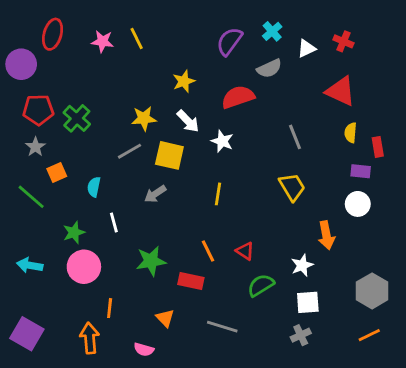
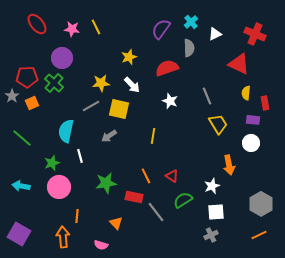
red ellipse: (53, 34) -> (37, 24), turned -55
red cross: (343, 41) -> (255, 34), moved, size x1.5
purple circle: (21, 64) -> (62, 58), moved
gray semicircle: (269, 68) -> (189, 48), turned -66
white star: (222, 141) -> (170, 101), moved
gray star: (35, 147) -> (12, 96), moved
orange square: (57, 173) -> (32, 103), moved
cyan semicircle: (94, 187) -> (66, 131), size x1.6
yellow trapezoid: (292, 187) -> (218, 124), moved
gray line: (222, 327) -> (156, 212), moved, turned 35

